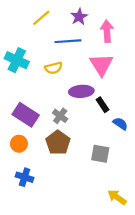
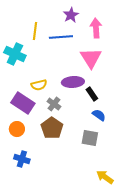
yellow line: (41, 18) -> (35, 31), moved, turned -42
yellow semicircle: (53, 68) -> (39, 85), moved
blue semicircle: (120, 124) -> (99, 115), moved

